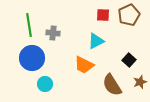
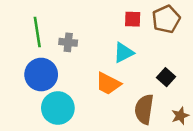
brown star: (140, 82) -> (180, 116), moved
cyan circle: (45, 84) -> (58, 108), size x1.6
brown semicircle: (112, 85) -> (144, 109), turned 40

